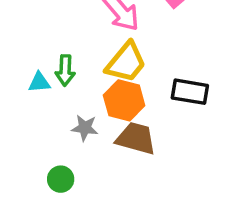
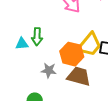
yellow trapezoid: (126, 62) -> (90, 45), moved

